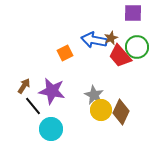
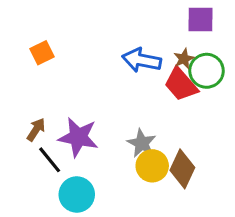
brown star: (111, 38) -> (184, 59), moved
orange square: (65, 53) -> (42, 53), moved

